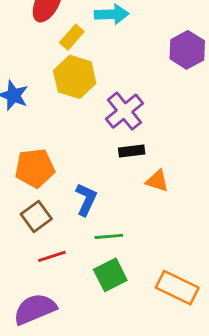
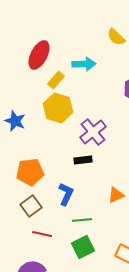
black rectangle: (132, 151) -> (83, 160), moved
orange triangle: (157, 181) -> (116, 195), moved, turned -42
red line: (52, 256) -> (42, 234), turned 30

